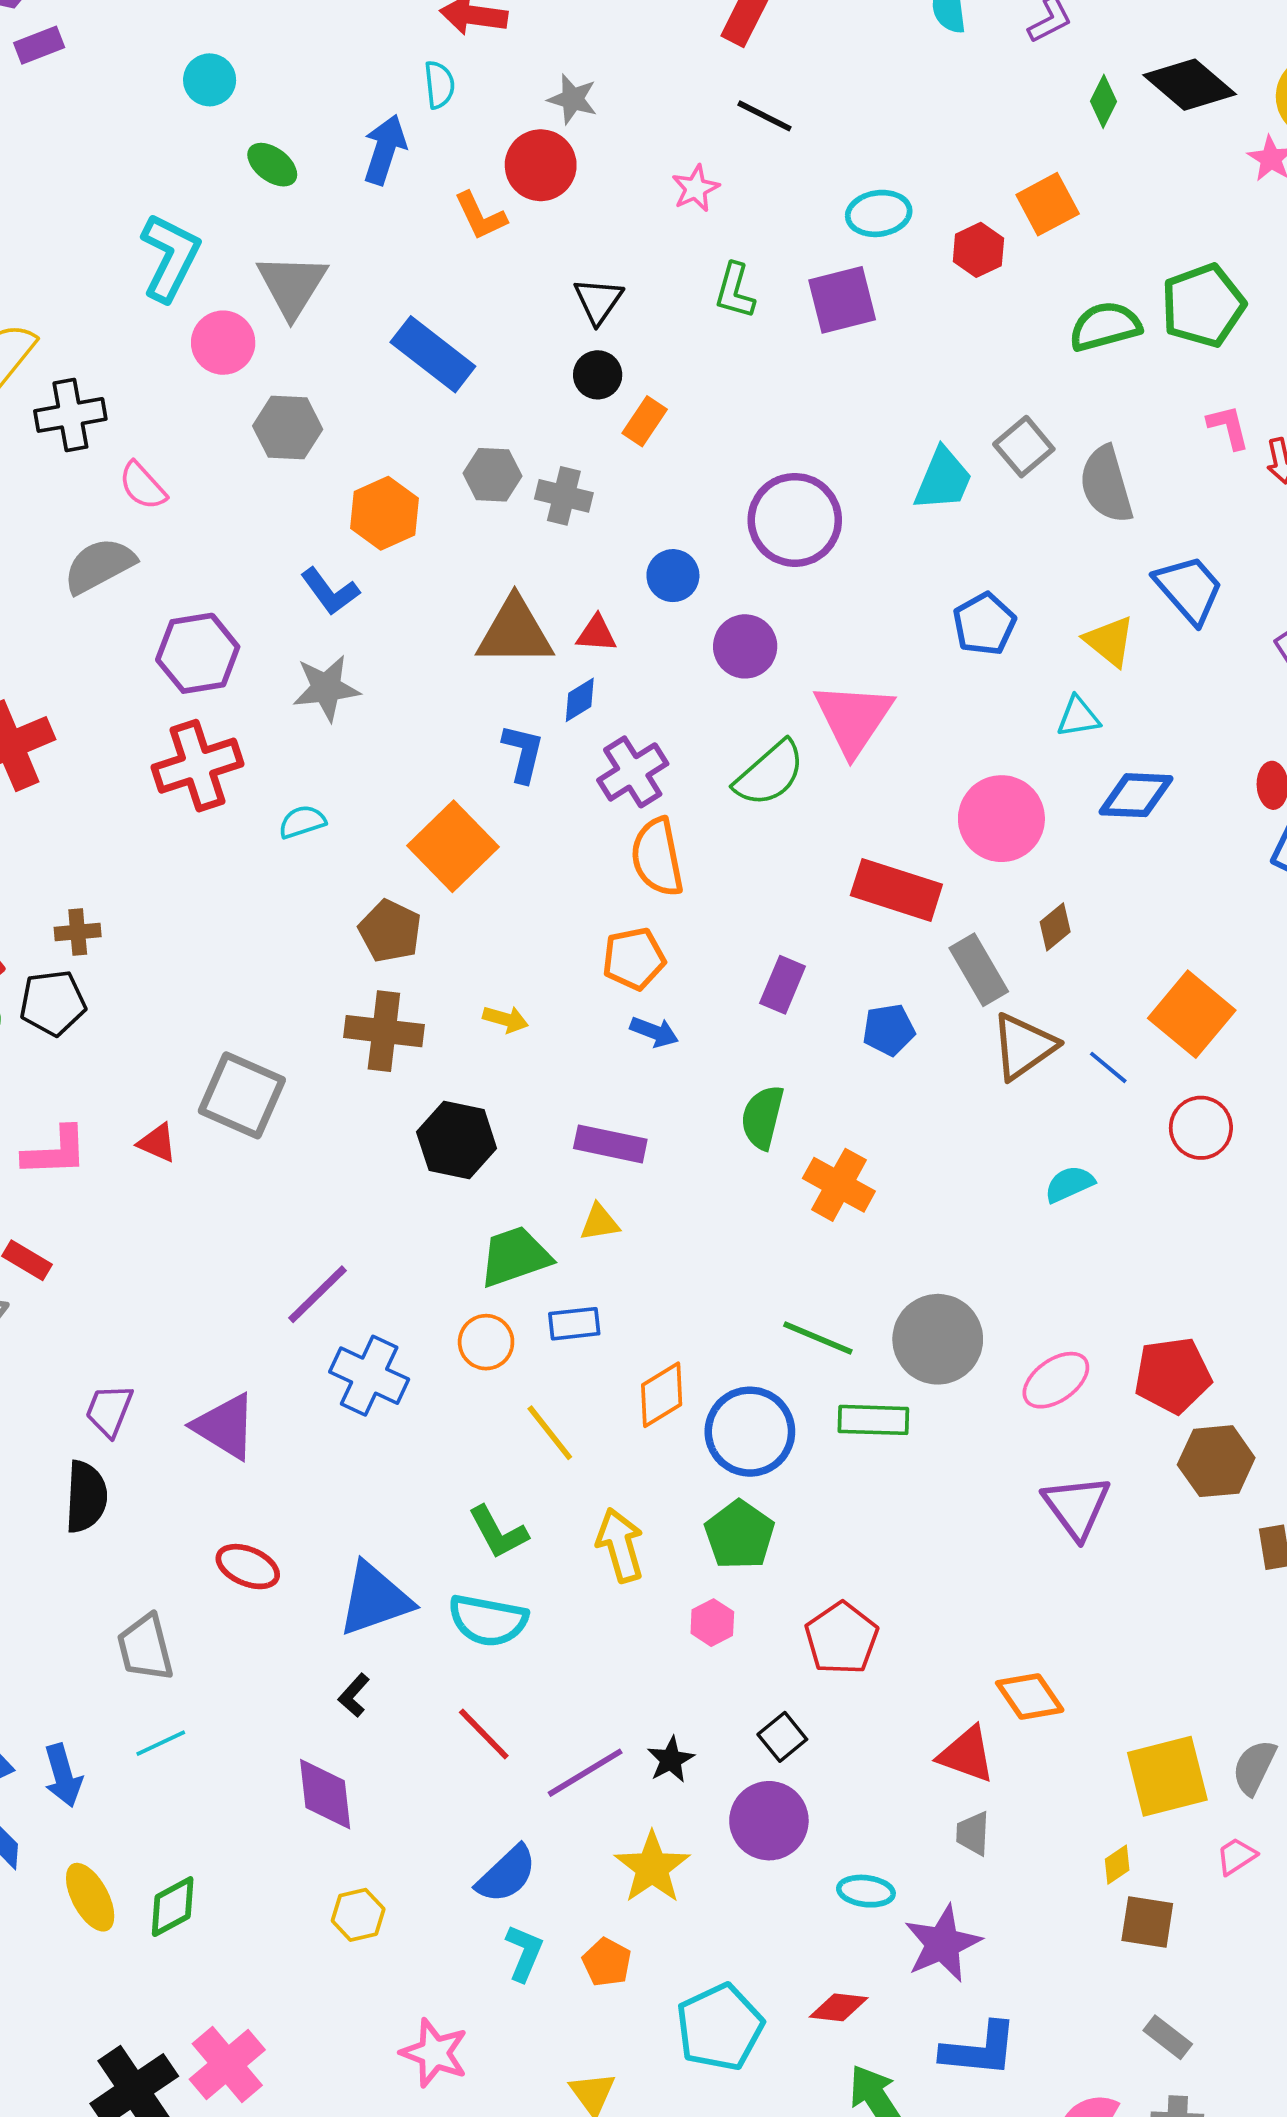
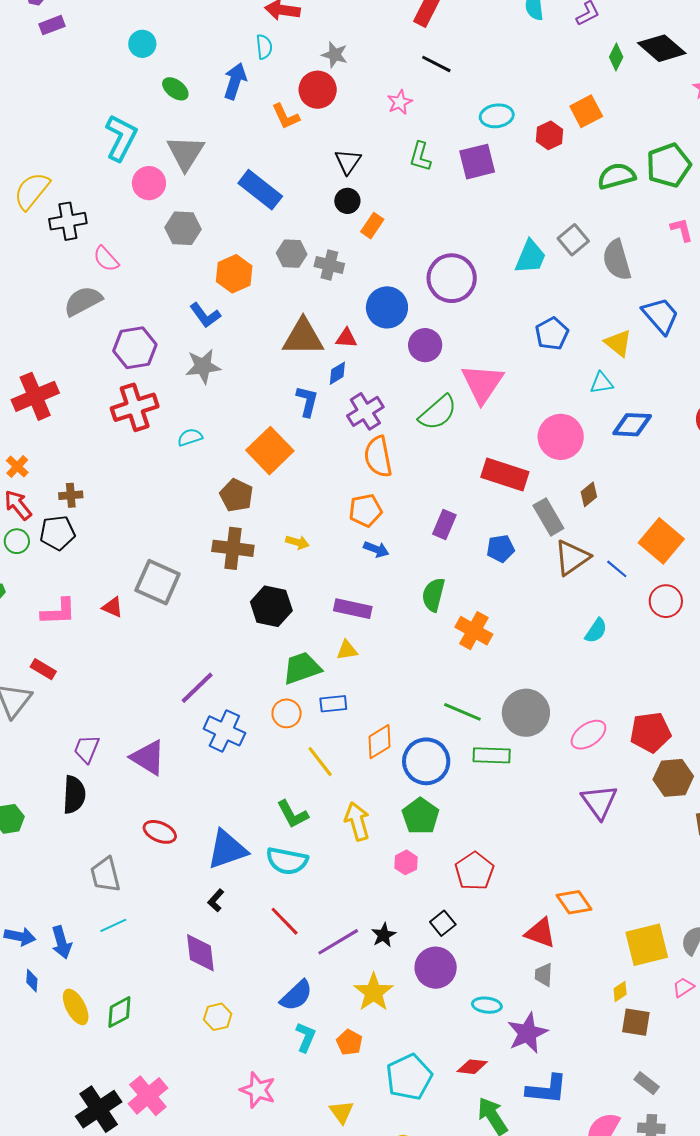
blue circle: (673, 576) -> (387, 307), size x1.5
cyan semicircle: (1069, 1184) -> (596, 631), turned 148

